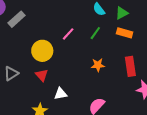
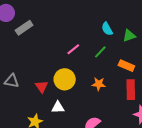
orange rectangle: (125, 33) -> (126, 66), moved
yellow circle: (42, 51) -> (65, 79), moved
gray triangle: (11, 73) -> (12, 81), turned 35

